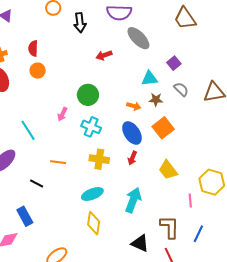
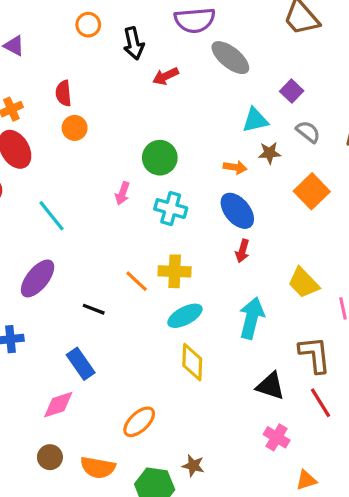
red arrow: (104, 55) -> (166, 76), moved
orange square: (163, 128) -> (312, 191), moved
cyan line: (28, 130) -> (52, 216), moved
yellow cross: (99, 159) -> (175, 271), moved
orange line: (58, 162) -> (137, 281), moved, turned 42
yellow trapezoid: (168, 170) -> (304, 283), moved

